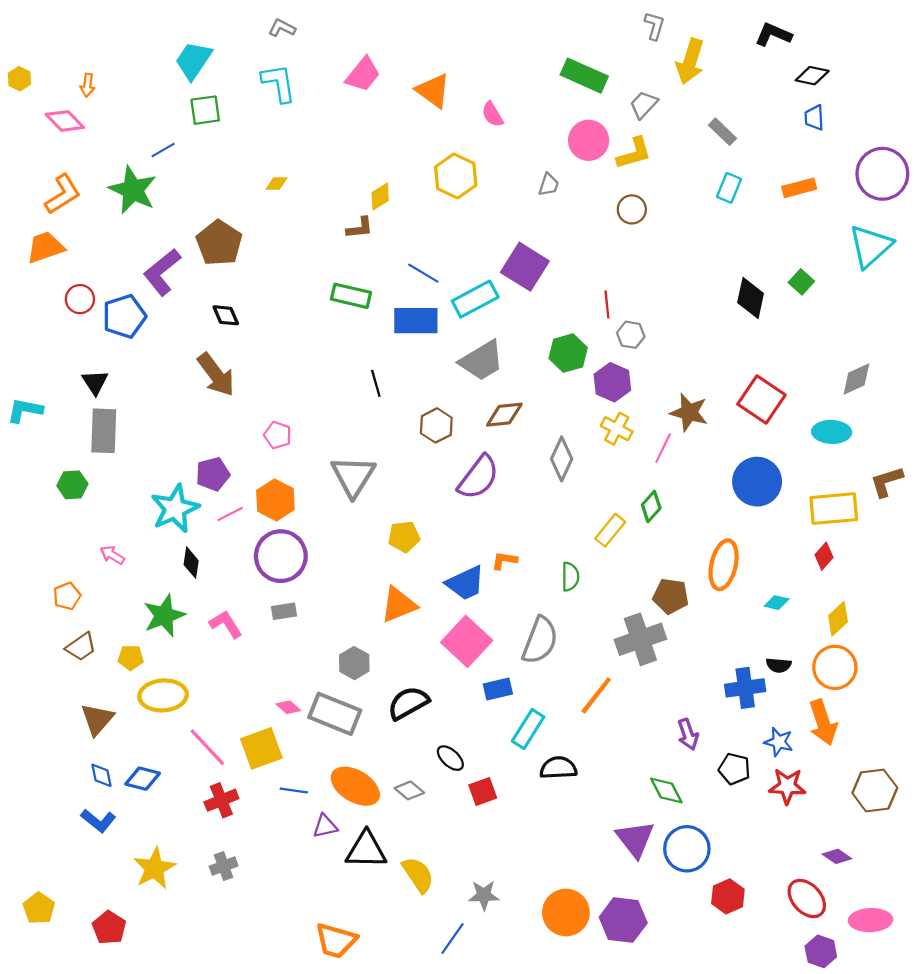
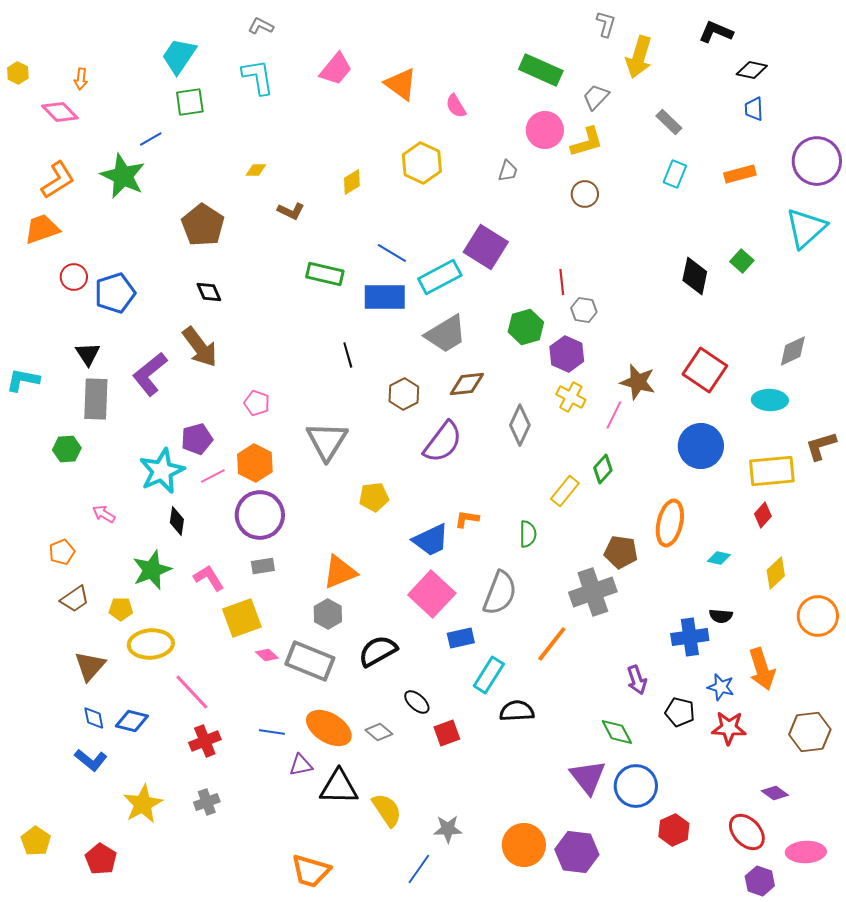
brown L-shape: (360, 228) -> (291, 211), moved, turned 32
purple L-shape: (162, 272) -> (150, 374), moved
orange triangle: (399, 605) -> (340, 572), moved
orange circle: (835, 667) -> (818, 616), moved
yellow square: (261, 748) -> (242, 618), moved

